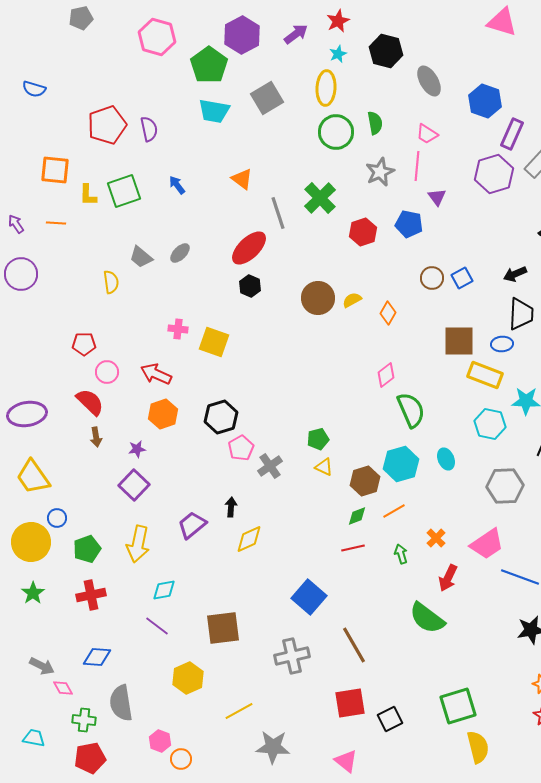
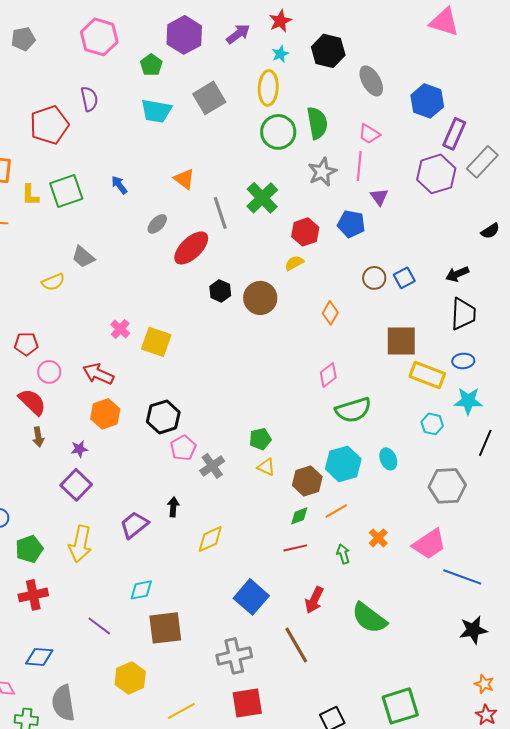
gray pentagon: (81, 18) -> (23, 39), moved
green pentagon: (209, 65) -> (151, 65), size x0.6
green semicircle: (375, 123) -> (317, 123), size x1.4
purple semicircle: (149, 129) -> (89, 99), moved
gray ellipse: (180, 253) -> (157, 224), moved
yellow semicircle: (111, 282) -> (53, 282), turned 75
black hexagon: (250, 286) -> (220, 291), moved
yellow semicircle: (352, 300) -> (294, 263), moved
pink cross: (178, 329) -> (120, 329), turned 36
blue ellipse: (502, 344) -> (463, 361), moved
green semicircle: (411, 410) -> (353, 410), turned 96
cyan hexagon: (490, 424) -> (432, 424), size x0.7
yellow diamond: (249, 539) -> (210, 539), moved
red arrow: (448, 578) -> (314, 600), moved
cyan diamond: (164, 590) -> (141, 590), moved
red square: (350, 703) -> (247, 703), moved

